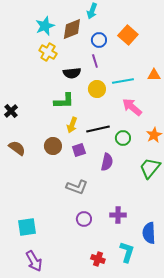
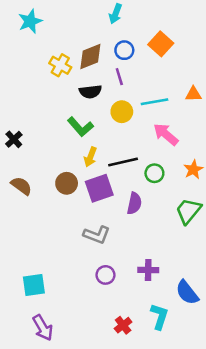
cyan star: (45, 26) -> (30, 21), moved
brown diamond: (72, 29) -> (90, 56), moved
green L-shape: (64, 101) -> (80, 127), turned 50
purple square: (79, 150) -> (99, 188), size x1.6
blue semicircle: (149, 233) -> (187, 293), turned -35
red cross: (98, 259) -> (123, 325), turned 32

